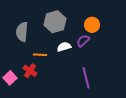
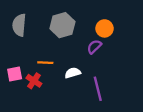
gray semicircle: (22, 32) -> (19, 25), moved
white semicircle: (64, 47) -> (73, 73), moved
pink square: (10, 78) -> (15, 74), moved, turned 32

